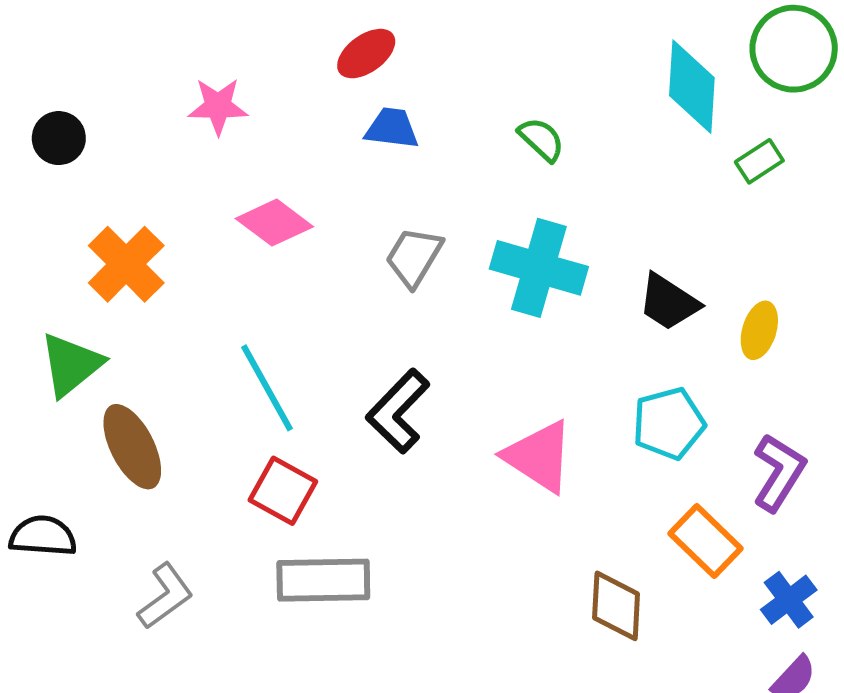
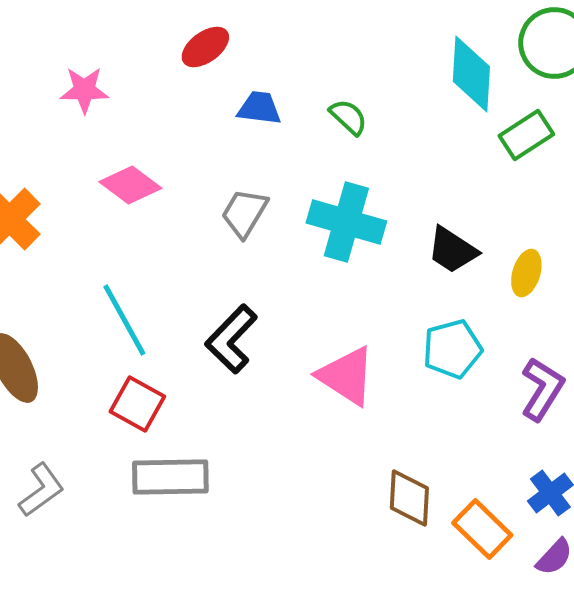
blue trapezoid: (392, 128) -> (259, 108), moved
green rectangle: (759, 161) -> (526, 135), size x1.4
orange rectangle: (705, 541) -> (482, 529), moved

